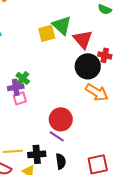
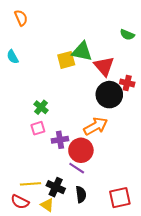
green triangle: (62, 25) -> (82, 51), turned -30
purple cross: (16, 87) -> (60, 140), moved
orange arrow: (97, 92) -> (96, 126), moved, turned -60
black cross: (37, 154) -> (56, 187), turned 30

